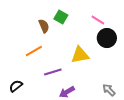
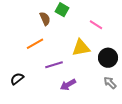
pink line: (98, 20) -> (96, 25), moved
black circle: (107, 38) -> (108, 58), moved

